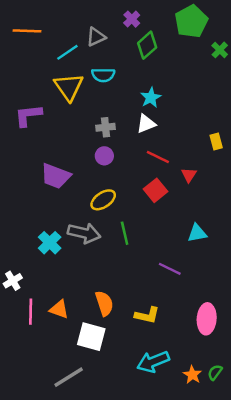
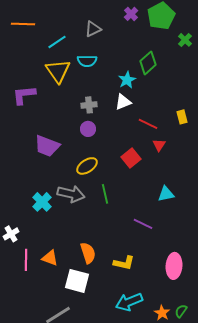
purple cross: (132, 19) -> (131, 14), moved
gray triangle: (96, 37) -> (93, 29), moved
green diamond: (147, 45) -> (148, 63), moved
red line: (158, 157) -> (148, 124), moved

